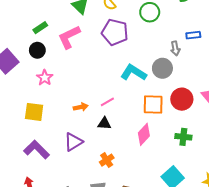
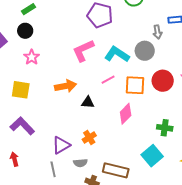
pink L-shape: (69, 37) -> (83, 51), moved
pink line: (107, 102) -> (108, 80), moved
orange arrow: (81, 107) -> (66, 86), size x1.5
green cross: (183, 137) -> (165, 128), moved
purple triangle: (73, 142) -> (61, 145), moved

